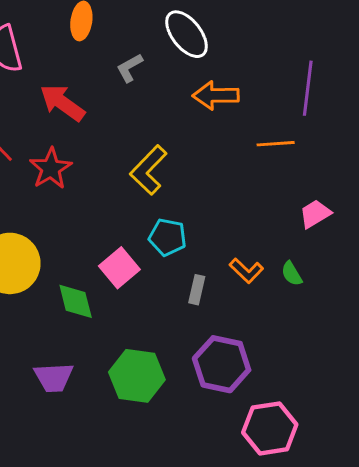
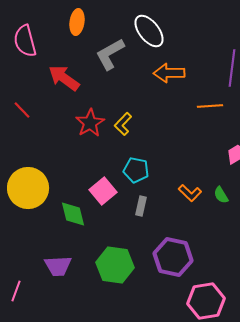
gray L-shape: (130, 68) -> (110, 54), size x1.6
red star: (51, 169) -> (90, 123), moved
yellow L-shape: (149, 170) -> (123, 124), size x0.7
gray rectangle: (197, 290) -> (141, 206), moved

